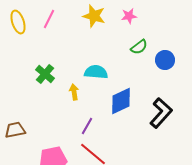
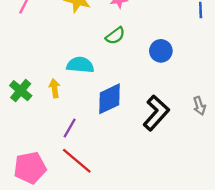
green semicircle: (139, 47) -> (115, 36), moved
green cross: (45, 74) -> (21, 91), moved

